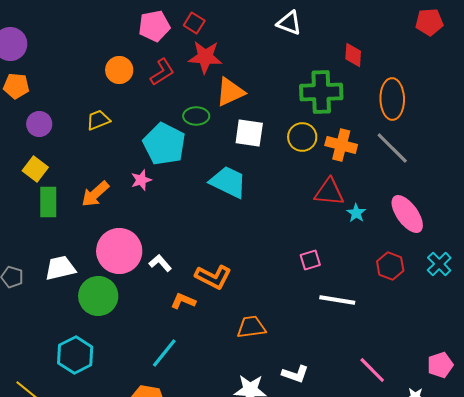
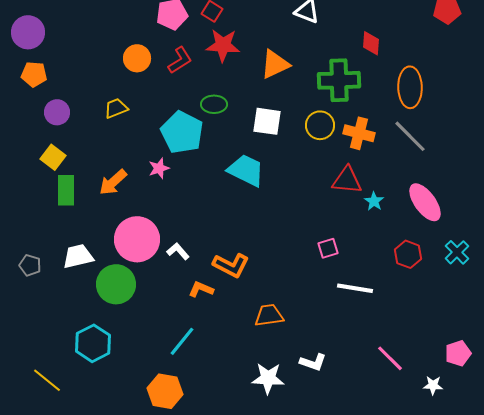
orange triangle: (230, 92) -> (275, 64), moved

